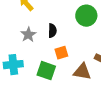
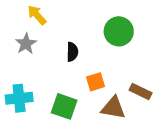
gray star: (28, 35) -> (26, 44), moved
orange square: (61, 53) -> (96, 82), moved

